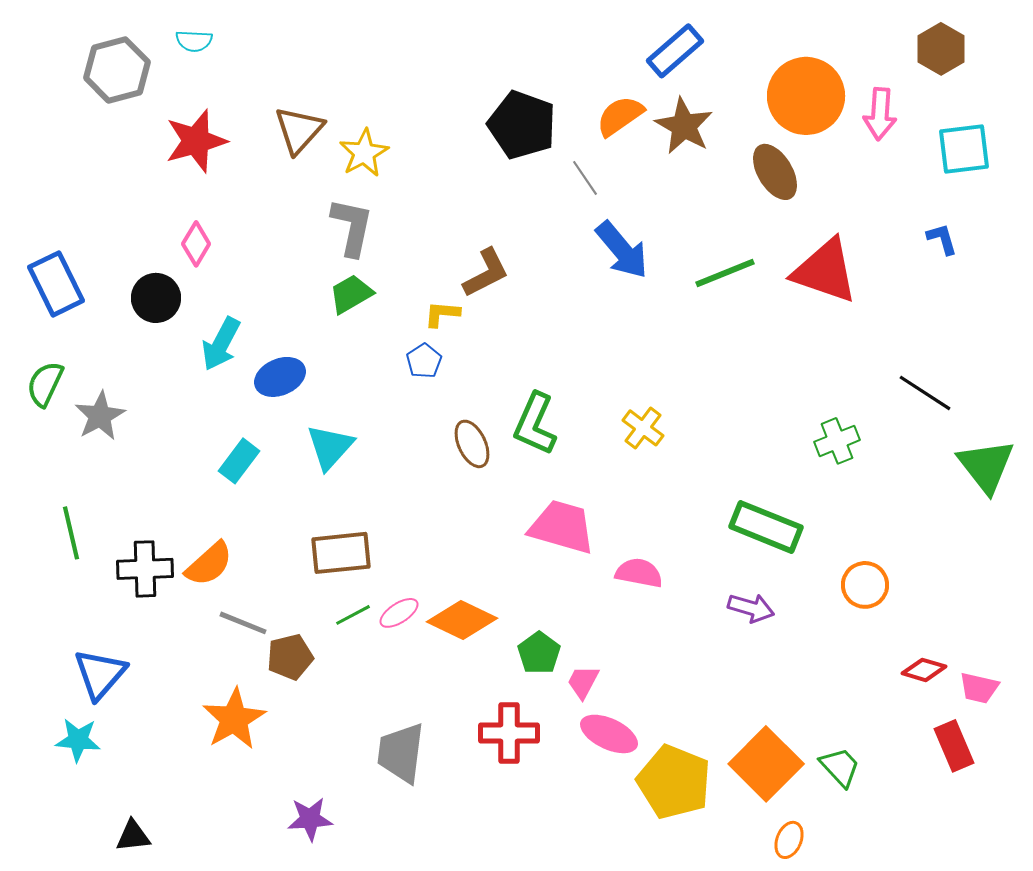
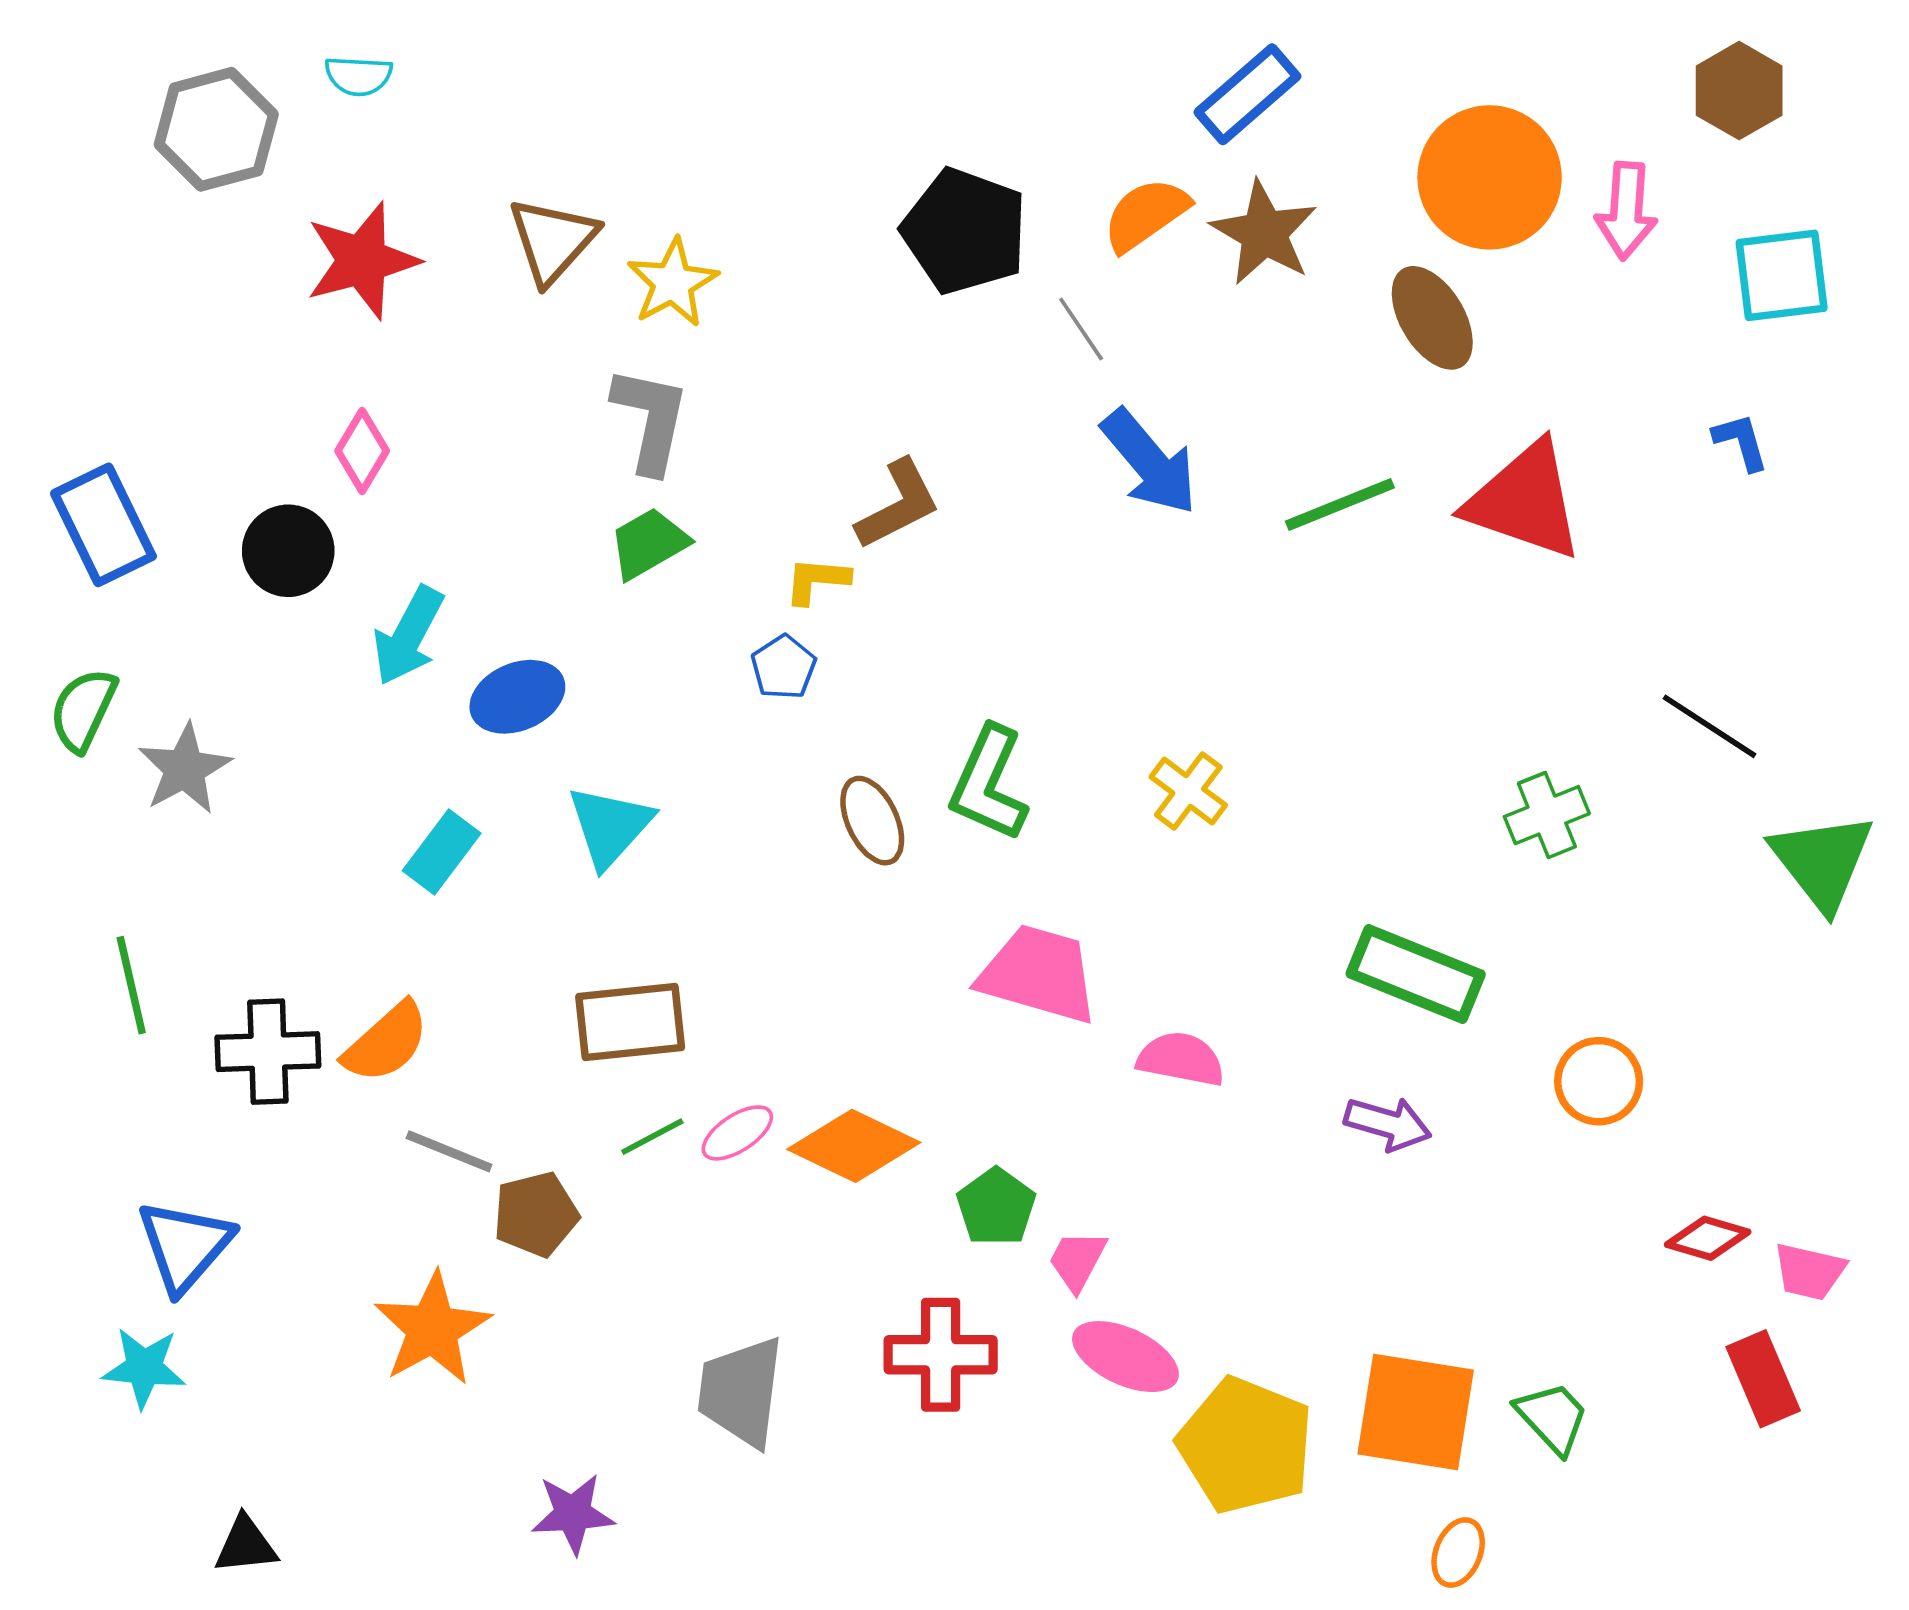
orange square: (766, 764) -> (1416, 1412), turned -36

